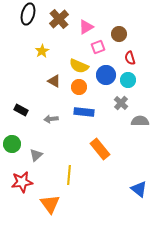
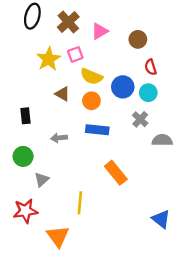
pink square: (98, 47) -> (75, 54), moved
yellow star: (42, 51) -> (49, 59), size x1.5
black rectangle: (21, 110) -> (25, 116), moved, turned 56
green circle: (12, 144) -> (23, 156), moved

